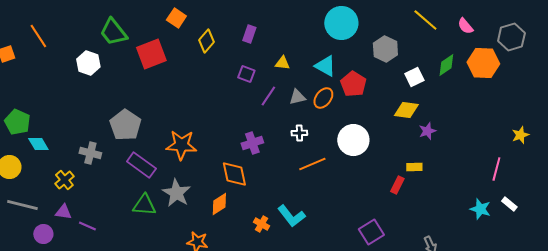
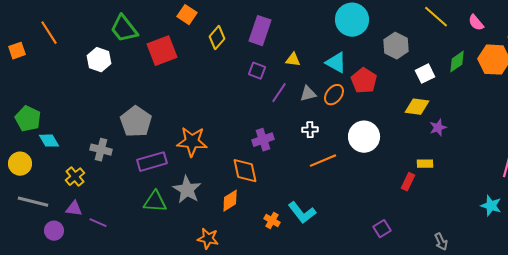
purple rectangle: (249, 34) -> (260, 31), size x1.6
purple rectangle: (141, 165) -> (152, 162), turned -52
purple square: (371, 232) -> (382, 229), size x0.7

